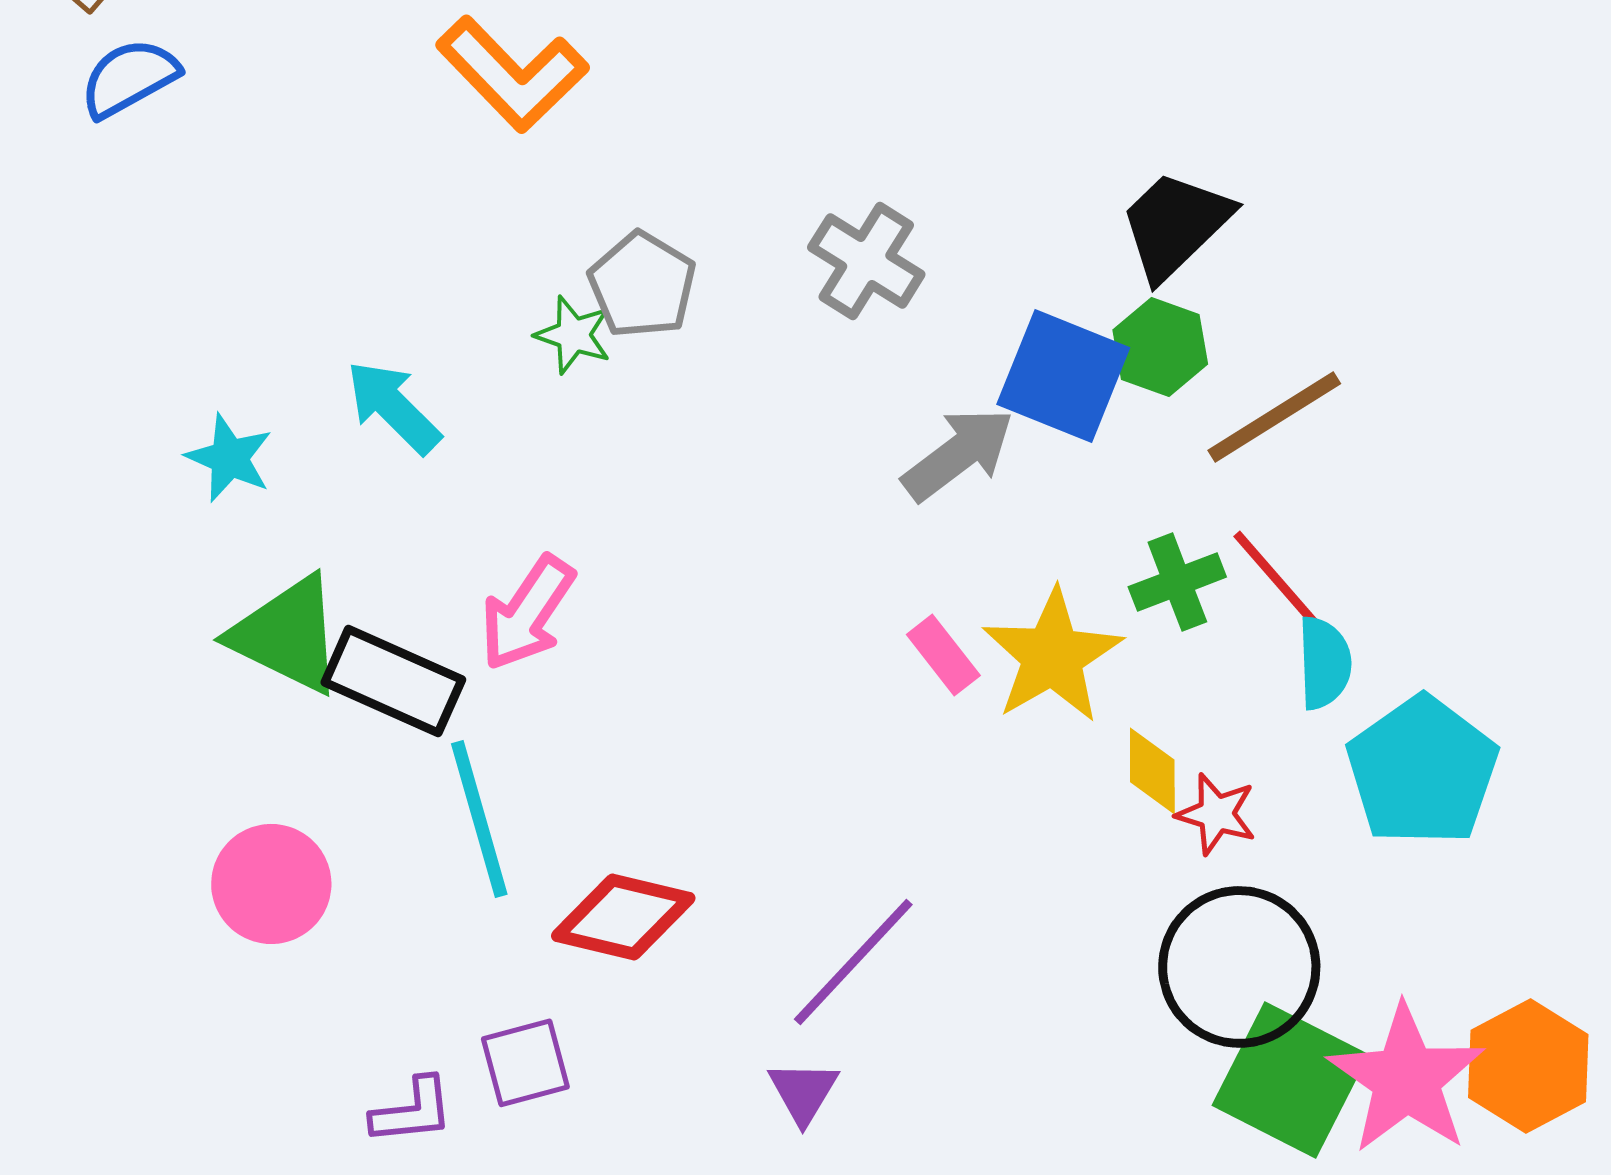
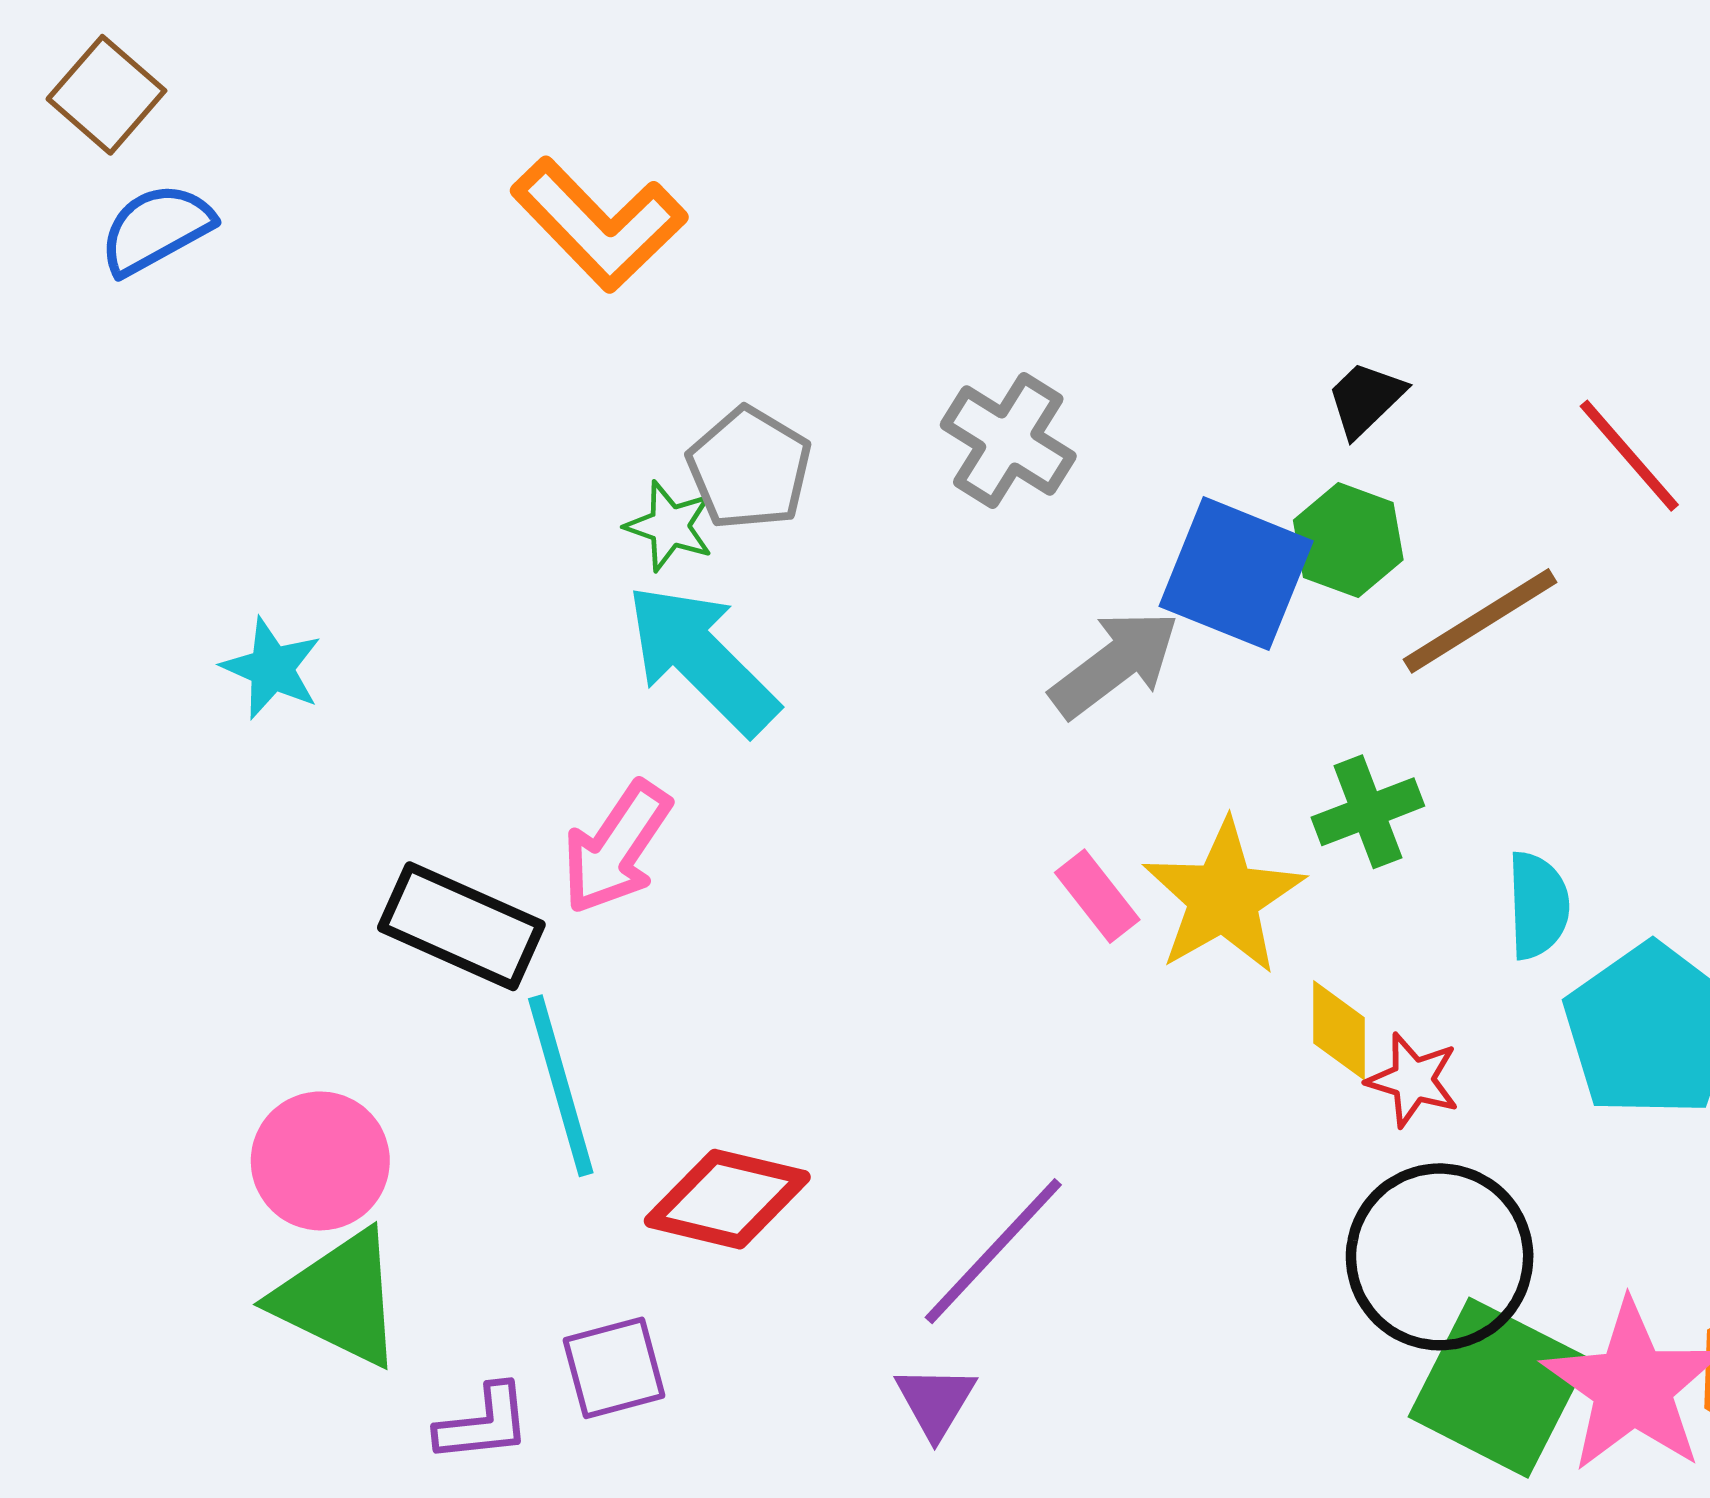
black trapezoid: (1175, 225) -> (1366, 399), size x0.6
cyan arrow: (393, 407) -> (702, 659), moved, size x1.4
red line: (1276, 579) -> (1629, 456), moved
green triangle: (287, 635) -> (339, 1299), moved

